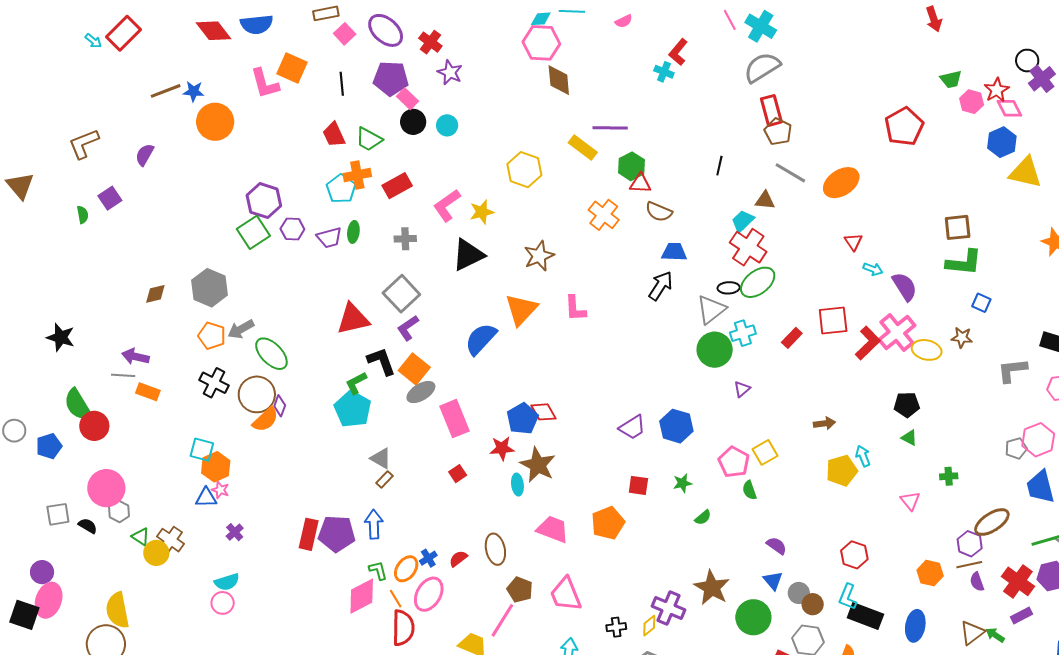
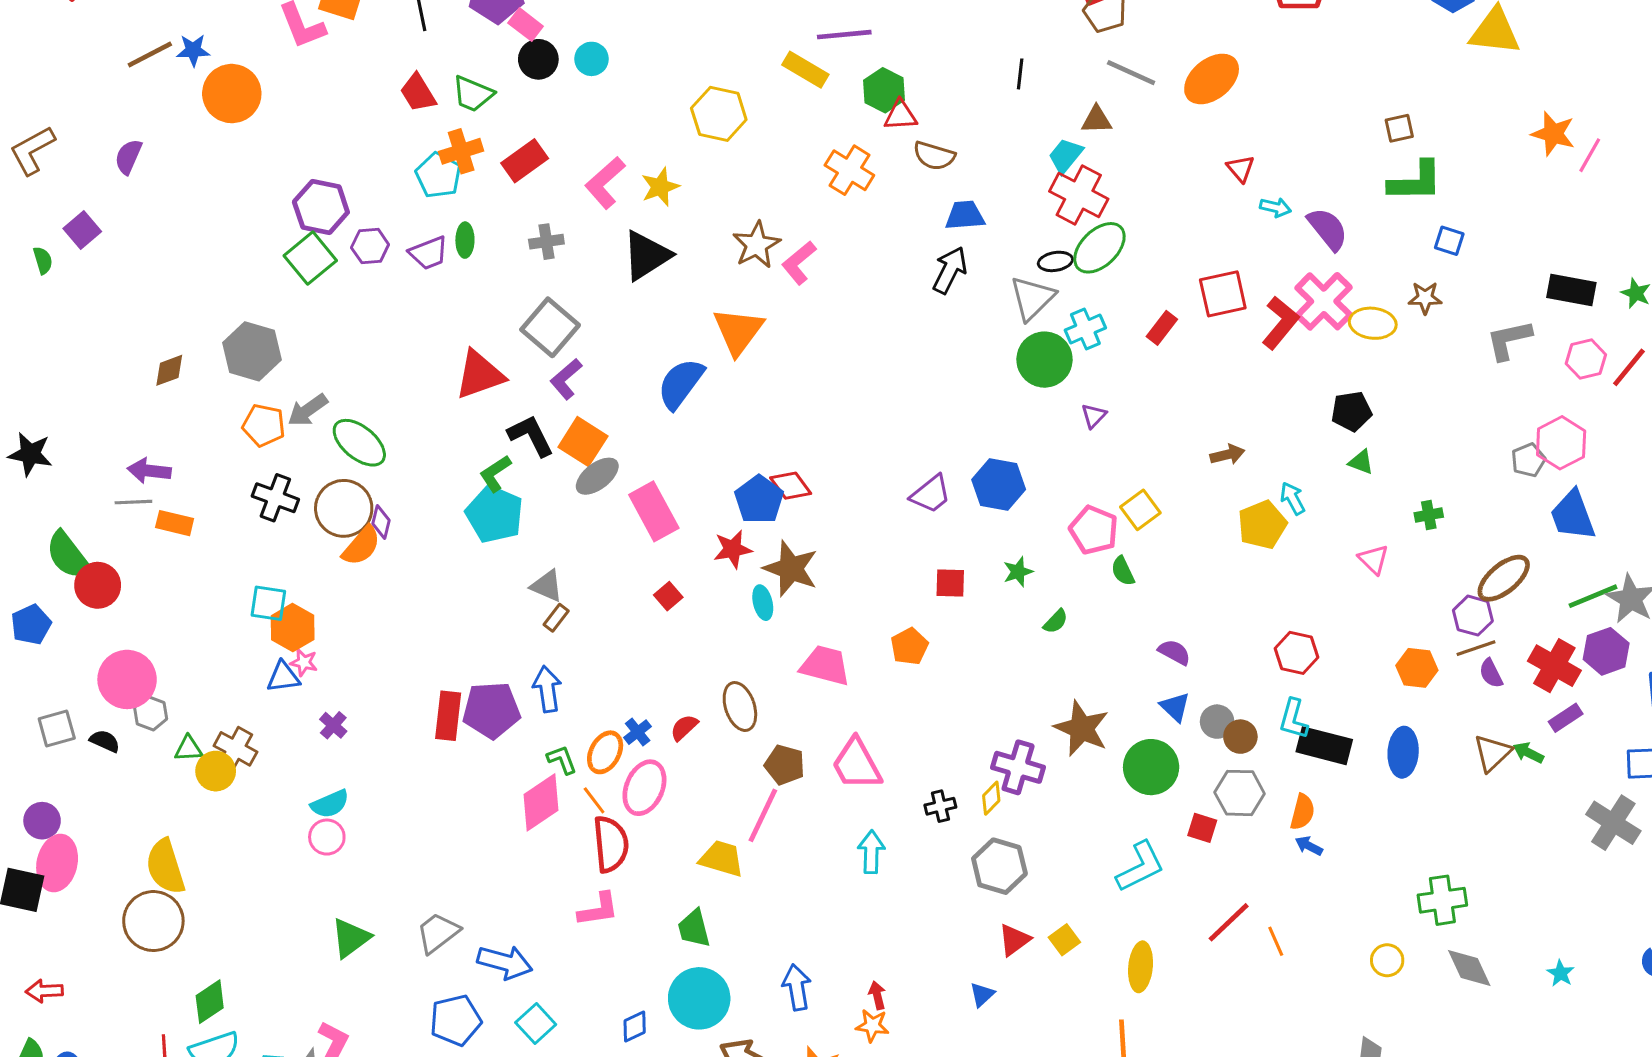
brown square: (958, 227) -> (1399, 128), size x0.7
pink L-shape: (575, 308) -> (799, 263), moved, turned 60
orange pentagon: (608, 523) -> (909, 646), size x0.7
green triangle: (141, 537) -> (188, 749), turned -30

